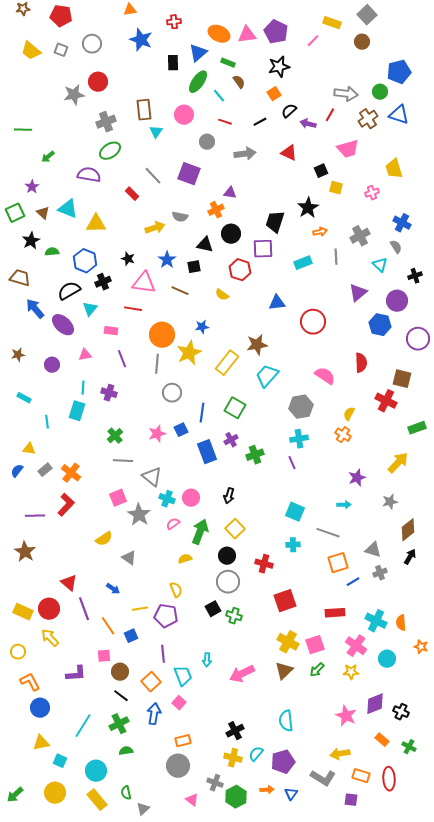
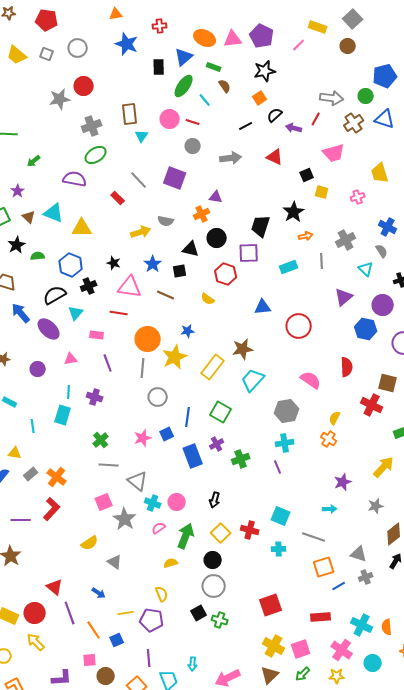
red line: (225, 122) -> (193, 122), moved
red cross: (264, 564) -> (250, 530), moved

